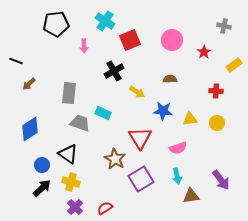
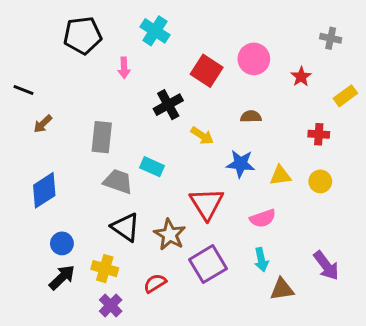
red square: (130, 40) -> (207, 71), moved, turned -35
black triangle: (68, 154) -> (125, 227), moved
red semicircle: (105, 208) -> (155, 283), moved

